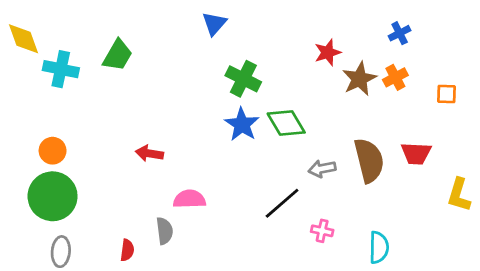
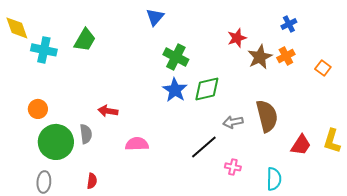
orange square: (447, 94) -> (323, 68), turned 35
green diamond: (286, 123) -> (207, 89), turned -72
red trapezoid: (416, 153) -> (301, 145), moved, turned -60
green circle: (53, 196) -> (56, 142), moved
gray semicircle: (165, 231) -> (86, 134), moved

